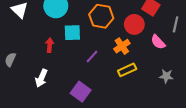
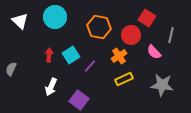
cyan square: (72, 33) -> (71, 55), moved, turned -30
gray star: (166, 76) -> (162, 85), size x1.6
white arrow: (41, 78) -> (51, 87), moved

